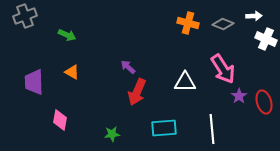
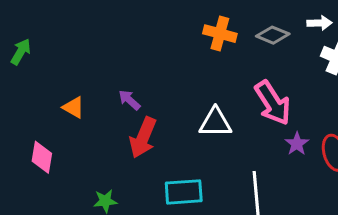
green arrow: (67, 35) -> (21, 52), moved, turned -84
orange triangle: (72, 72) -> (74, 107), moved
pink diamond: (60, 120) -> (42, 157), moved

